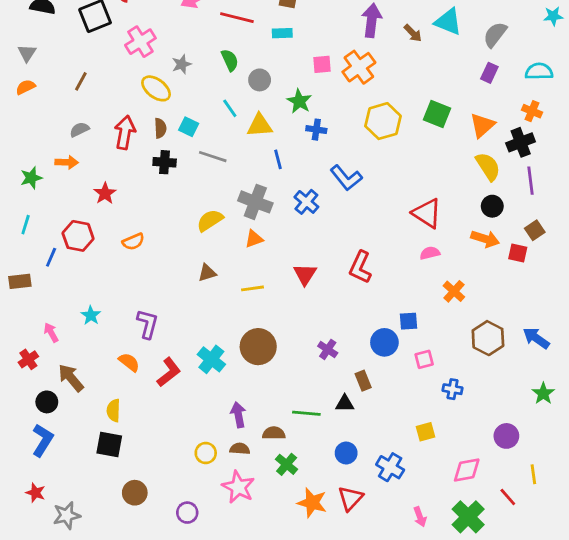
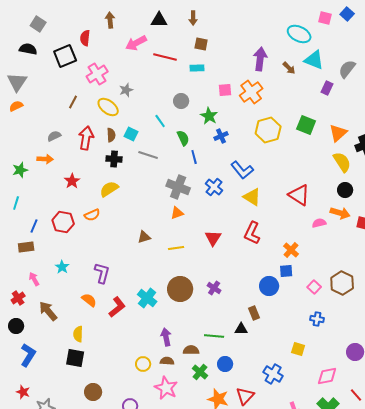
gray triangle: (27, 53) -> (17, 82), size x1.5
green semicircle: (230, 60) -> (183, 138), moved
purple rectangle: (489, 73) -> (327, 88), moved
brown line: (81, 81) -> (73, 102), moved
yellow triangle: (260, 125) -> (252, 197), moved, turned 36
blue cross: (316, 130) -> (221, 136), turned -32
yellow semicircle: (210, 220) -> (109, 189), moved
red hexagon: (78, 236) -> (63, 222), moved
pink semicircle: (430, 253) -> (319, 223), moved
brown rectangle: (20, 281) -> (26, 247), moved
orange cross: (454, 291) -> (291, 250), moved
purple cross: (328, 349) -> (214, 288), moved
pink square: (424, 359) -> (314, 287), moved, turned -32
black circle: (47, 402) -> (16, 326), moved
yellow square: (426, 432) -> (298, 349), turned 32
blue circle: (346, 453) -> (225, 364), moved

